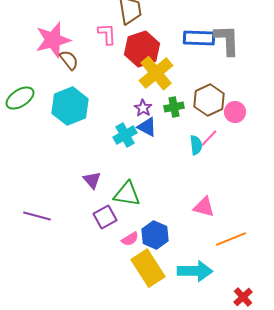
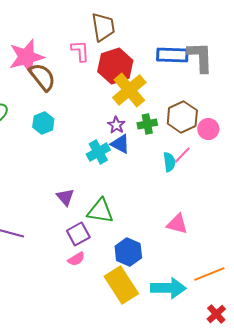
brown semicircle: (69, 60) -> (42, 77), size x1.4
cyan hexagon: (70, 106) -> (43, 123), size x0.6
pink semicircle: (130, 239) -> (76, 259), moved
orange line: (231, 239) -> (209, 274), moved

